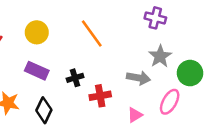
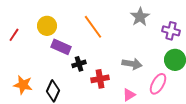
purple cross: (155, 18) -> (171, 31), moved
gray star: (160, 56) -> (140, 17), moved
purple rectangle: (37, 71) -> (61, 47), moved

